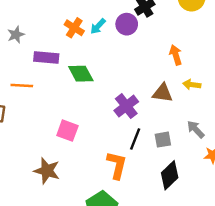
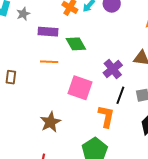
orange line: (22, 86) -> (49, 62), moved
pink square: (67, 131) -> (80, 88), moved, size x1.4
brown star: (47, 171) -> (50, 122), turned 30

